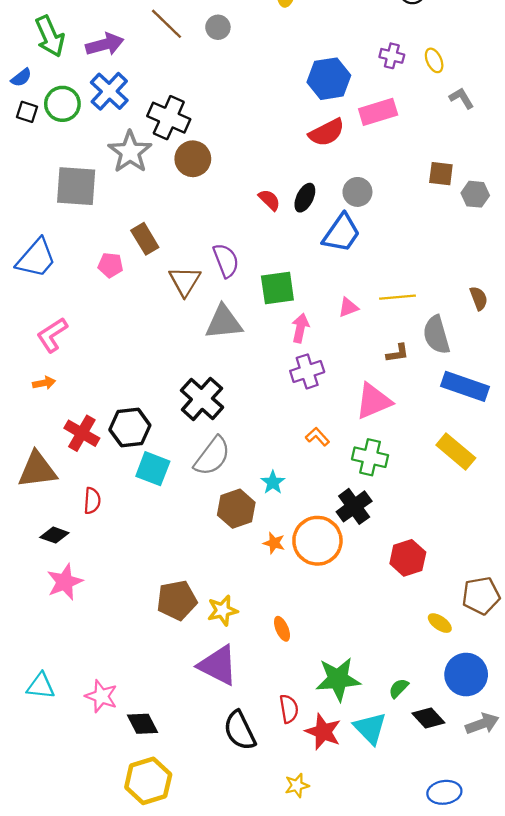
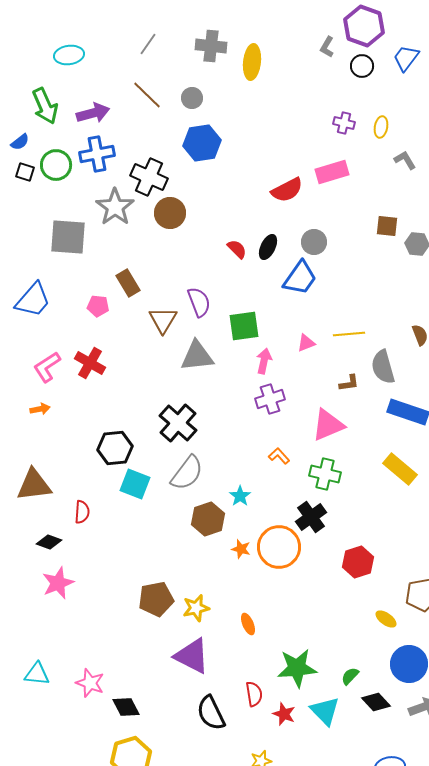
yellow ellipse: (434, 60) -> (381, 127), turned 35
blue hexagon: (329, 79) -> (202, 143), moved
blue cross: (109, 91) -> (97, 154), turned 36
red cross: (82, 433) -> (90, 363), moved
red star: (323, 732) -> (284, 714), size x0.7

